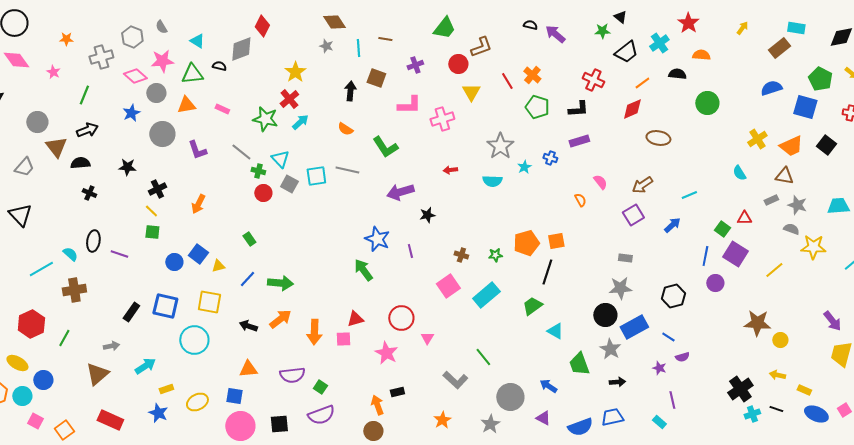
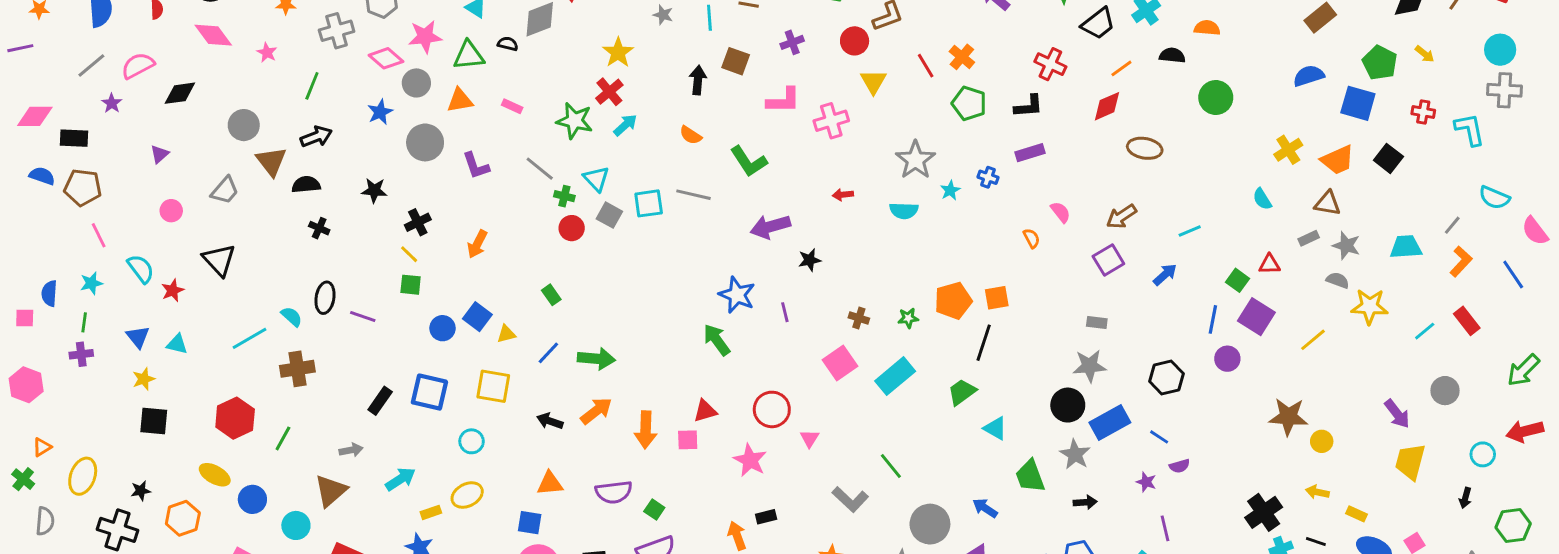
cyan circle: (194, 340) -> (472, 441), size x0.6
cyan circle: (22, 396) -> (296, 525), moved
yellow ellipse: (197, 402) -> (467, 495), moved

